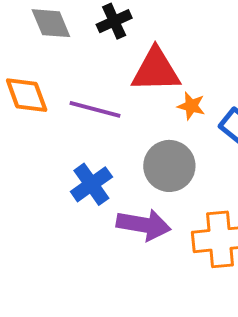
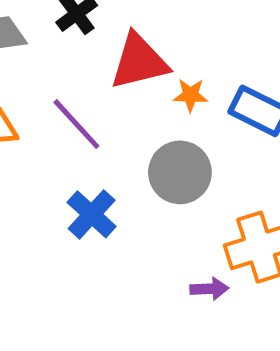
purple line: (95, 109) -> (76, 124), turned 45
purple arrow: (144, 225) -> (209, 289), moved, size x0.6

